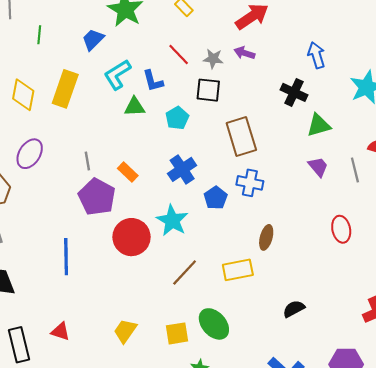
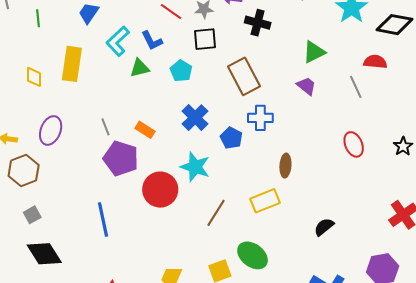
black cross: (294, 92) -> (258, 23), moved
yellow diamond: (23, 95) -> (34, 77), size x0.7
purple trapezoid: (318, 167) -> (306, 86), moved

